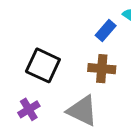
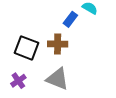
brown cross: (102, 69) -> (58, 44), moved

